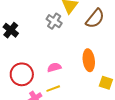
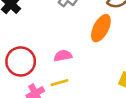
orange ellipse: (89, 60) -> (101, 28), moved, turned 30

